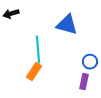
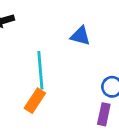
blue triangle: (67, 25) -> (80, 36), size x0.7

